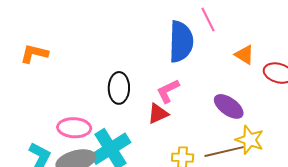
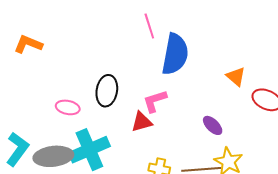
pink line: (208, 20) -> (149, 26), moved
purple ellipse: (229, 106) -> (213, 125), size x0.7
pink ellipse: (74, 128) -> (68, 107), moved, size x0.7

